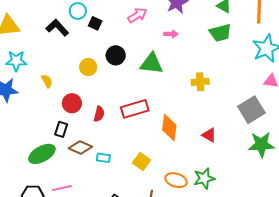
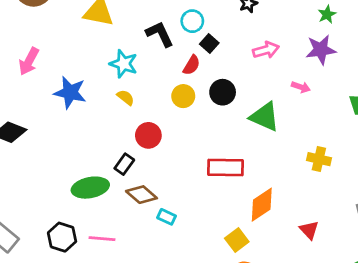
cyan star: (16, 61) -> (124, 64), moved
yellow semicircle: (47, 81) -> (126, 97), turned -40
red semicircle: (99, 114) -> (192, 65), moved
orange diamond: (169, 128) -> (262, 205), turned 32
yellow square: (142, 162) -> (237, 240), moved

